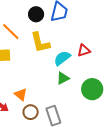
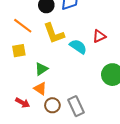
cyan semicircle: (62, 58) -> (78, 47), turned 78
green triangle: (63, 78) -> (41, 69), moved

